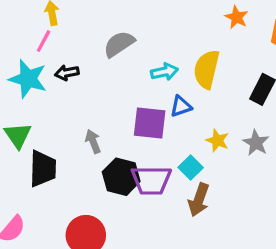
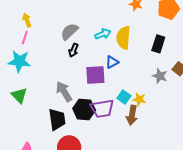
cyan arrow: (164, 72) -> (103, 34), moved
black arrow: (67, 73) -> (73, 50), moved, turned -48
yellow star: (217, 140) -> (139, 99), moved
gray arrow: (93, 141) -> (64, 92), size x1.5
black trapezoid: (43, 169) -> (57, 119), moved

